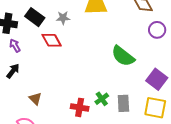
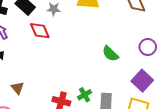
purple circle: (157, 30) -> (148, 47), moved
green semicircle: (123, 56) -> (110, 54), size x0.7

